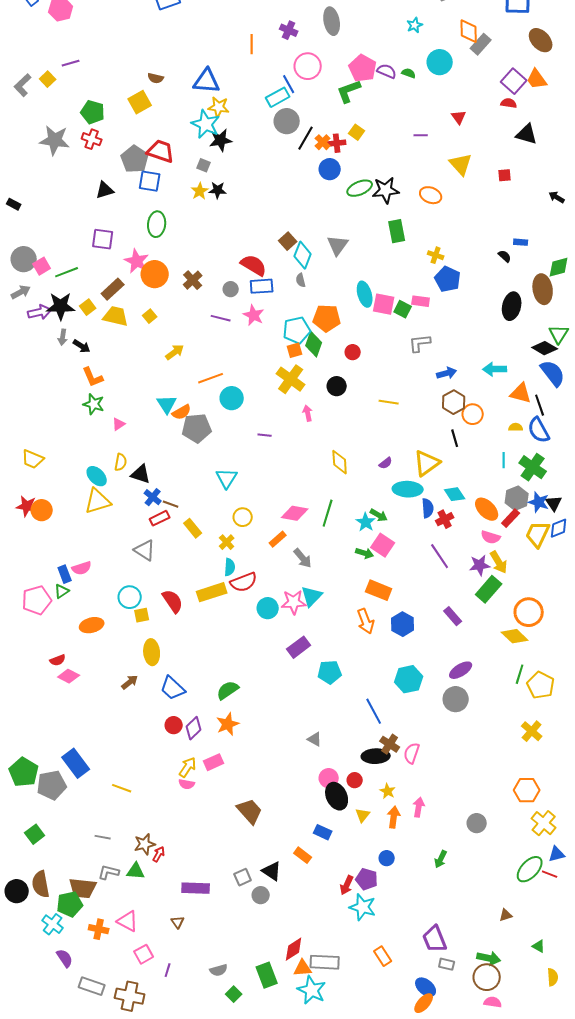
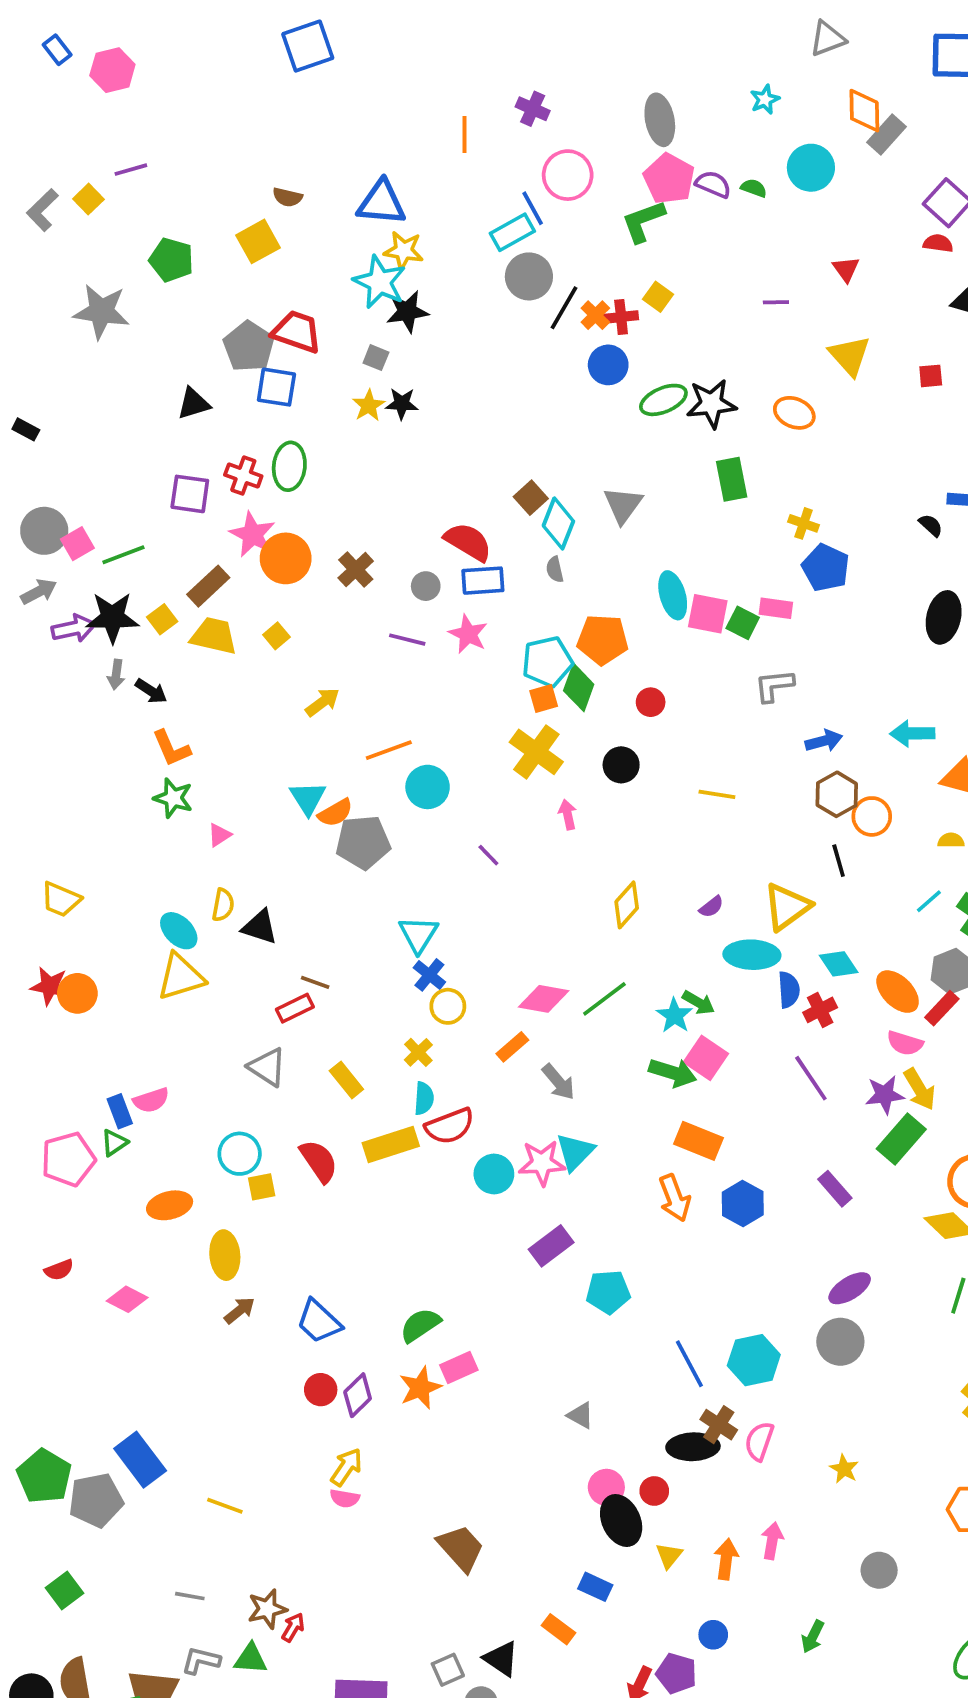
gray ellipse: (332, 21) -> (660, 120), moved
red cross: (92, 139) -> (243, 475), moved
purple line: (265, 435) -> (488, 855), turned 40
cyan line: (504, 460) -> (929, 901), turned 49
yellow diamond: (340, 462) -> (627, 905), turned 45
blue cross: (153, 497) -> (429, 975), moved
green line: (328, 513) -> (604, 999), turned 36
yellow rectangle: (193, 528) -> (346, 1080), moved
green arrow: (365, 553) -> (673, 1073), size x1.4
yellow ellipse: (152, 652) -> (225, 1255), moved
red semicircle: (58, 660) -> (59, 1270), moved
cyan hexagon: (409, 679) -> (754, 1360), moved
pink rectangle: (214, 762) -> (459, 1368), moved
yellow star: (388, 791) -> (844, 1469), moved

